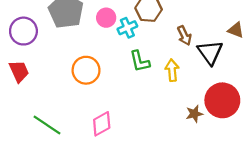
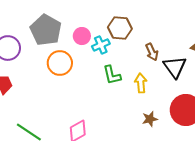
orange circle: (86, 70) -> (60, 63), moved
brown star: (194, 114) -> (150, 119), moved

